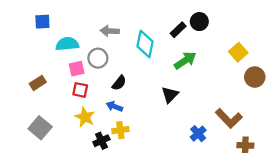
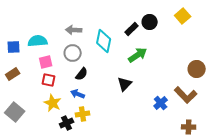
blue square: (42, 22) -> (14, 47), moved
yellow square: (238, 52) -> (183, 16), moved
gray circle: (98, 58) -> (73, 53), moved
brown L-shape: (229, 118) -> (186, 95), moved
blue cross: (198, 134) -> (161, 103), moved

